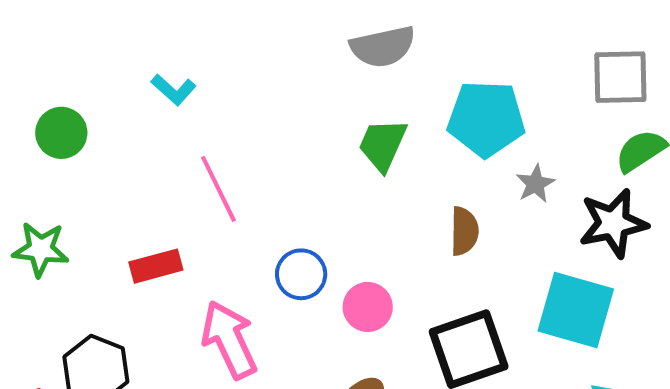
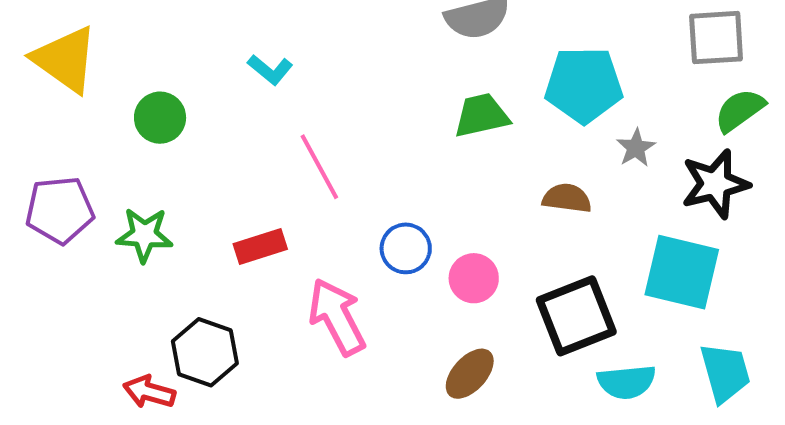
green trapezoid: (383, 145) -> (482, 115), turned 56
brown semicircle: (464, 231) -> (567, 198), turned -81

